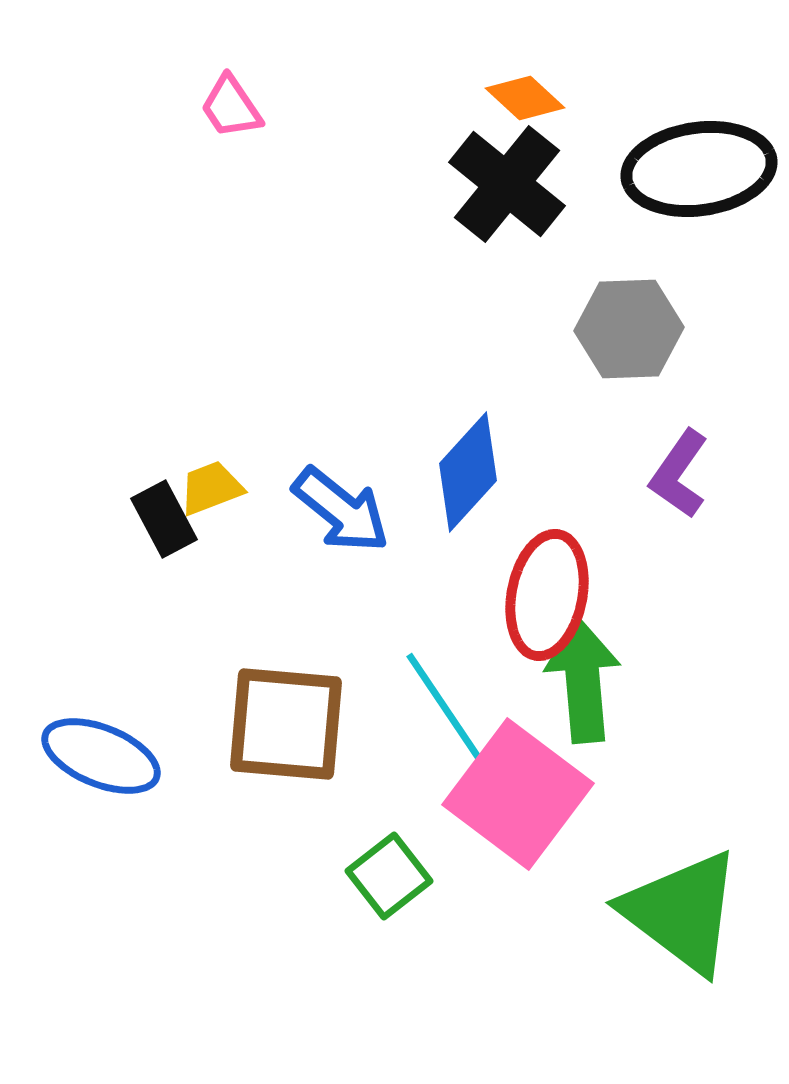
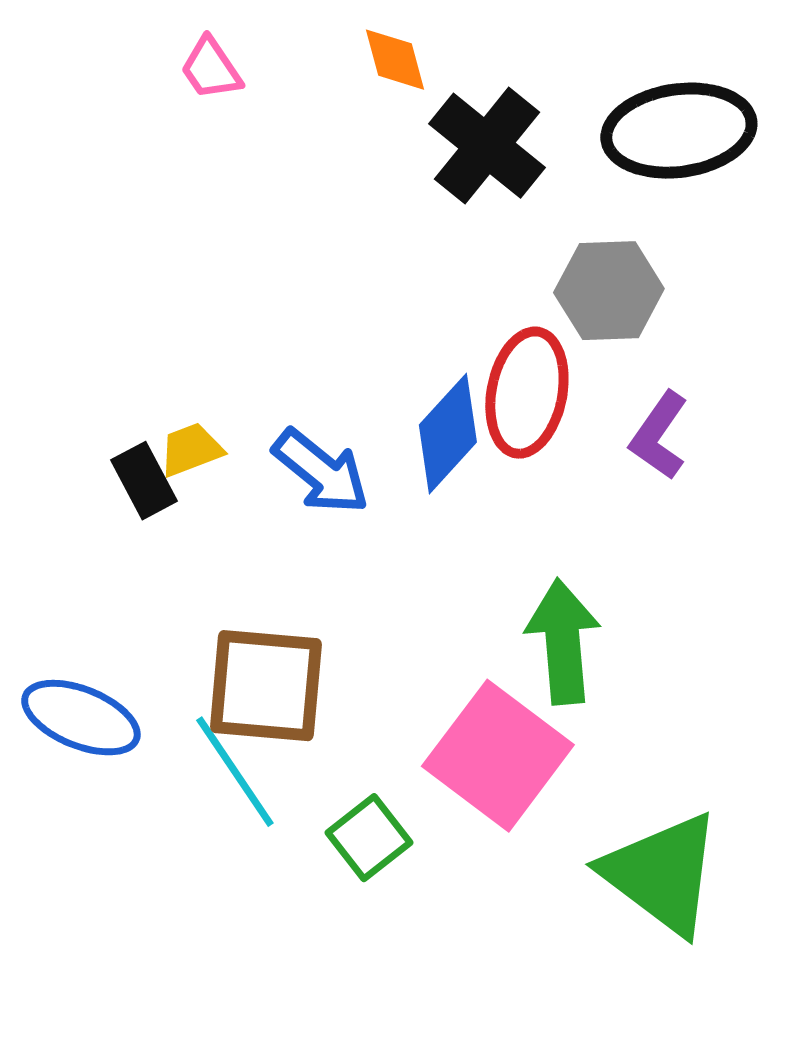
orange diamond: (525, 98) -> (395, 60), moved, turned 32
red ellipse: (547, 595) -> (527, 393), moved
cyan line: (445, 708) -> (235, 772), moved

